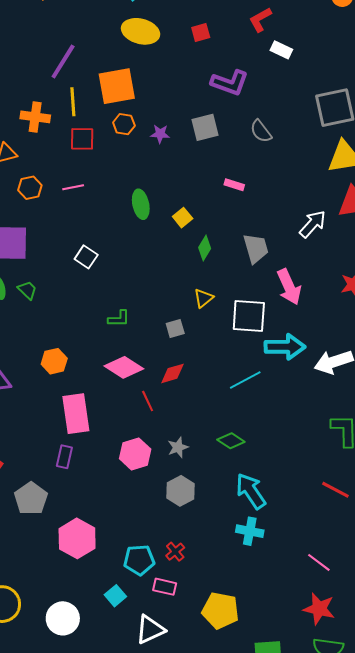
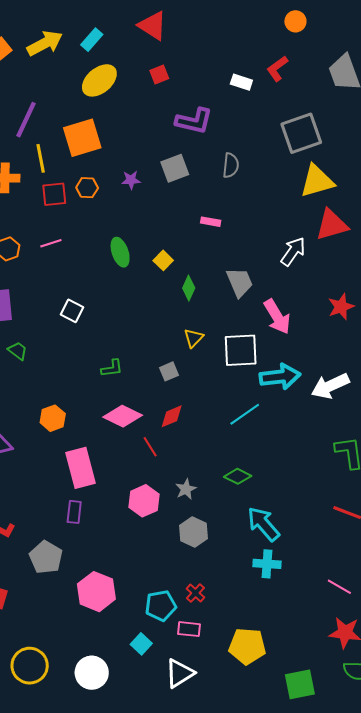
red L-shape: (260, 20) -> (277, 69), moved
yellow ellipse: (141, 31) -> (99, 80), turned -48
orange hexagon: (124, 124) -> (87, 188), moved
gray semicircle: (261, 131) -> (231, 165), turned -130

